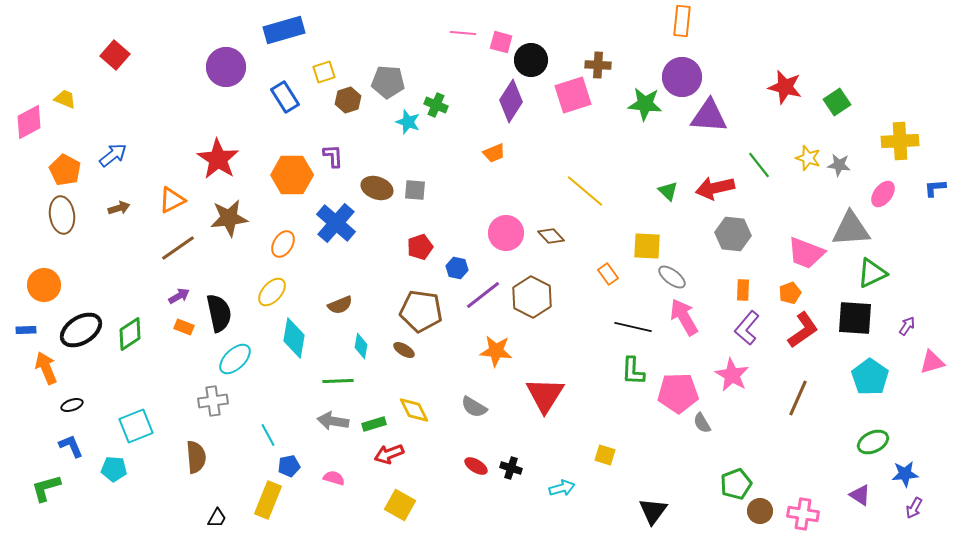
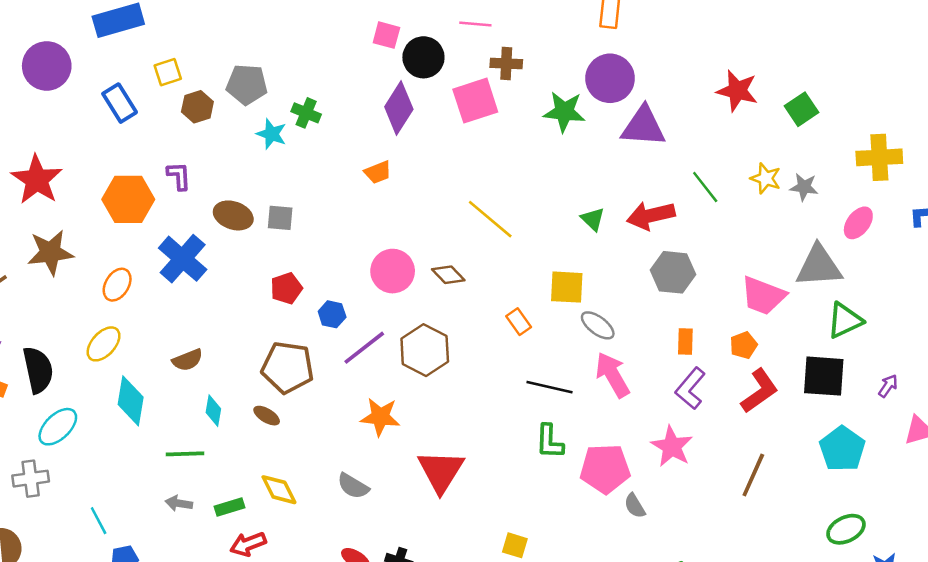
pink line: (463, 33) -> (475, 24), moved
gray arrow: (333, 421) -> (179, 503), size x0.7

